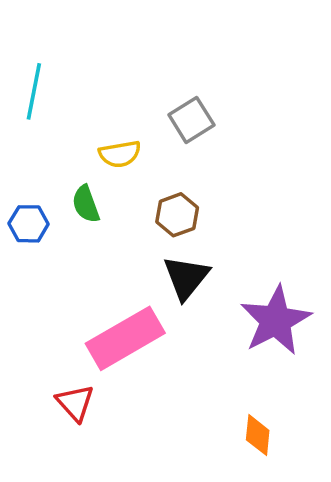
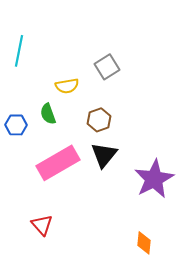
pink rectangle: (125, 338) -> (58, 163), moved

